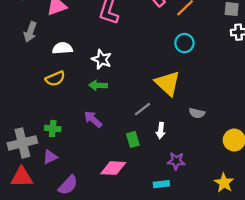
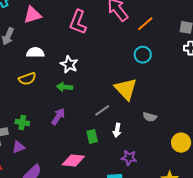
purple arrow: (93, 119) -> (58, 116), turned 78

